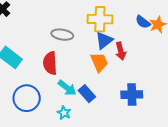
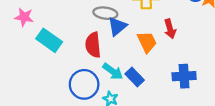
blue triangle: (104, 40) -> (117, 26), moved
blue circle: (27, 98) -> (84, 84), moved

